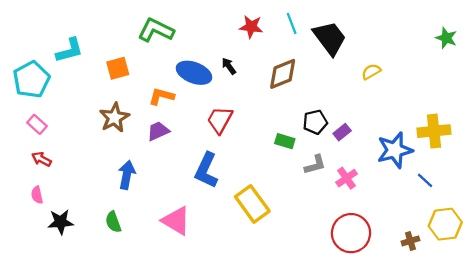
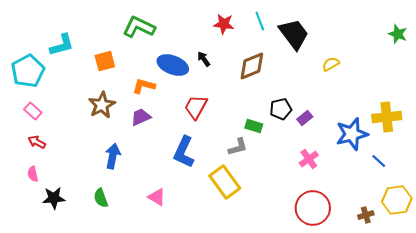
gray L-shape: (315, 165) -> (238, 147), moved
pink triangle: (176, 221) -> (157, 197), size x0.7

